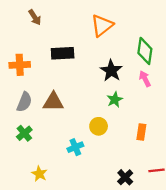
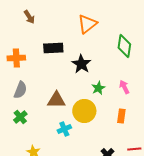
black star: (111, 71) -> (81, 64), moved
pink arrow: (145, 79) -> (124, 87), moved
brown triangle: (53, 102) -> (56, 100), moved
yellow circle: (99, 126) -> (84, 111), size x1.5

